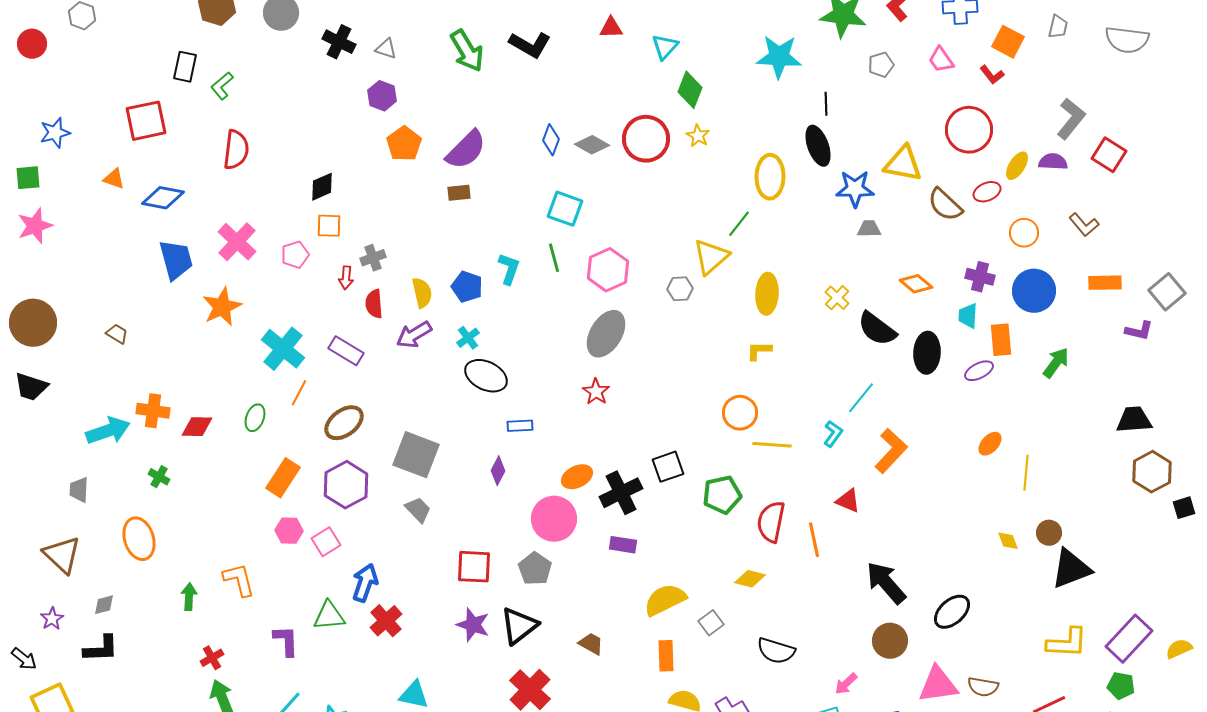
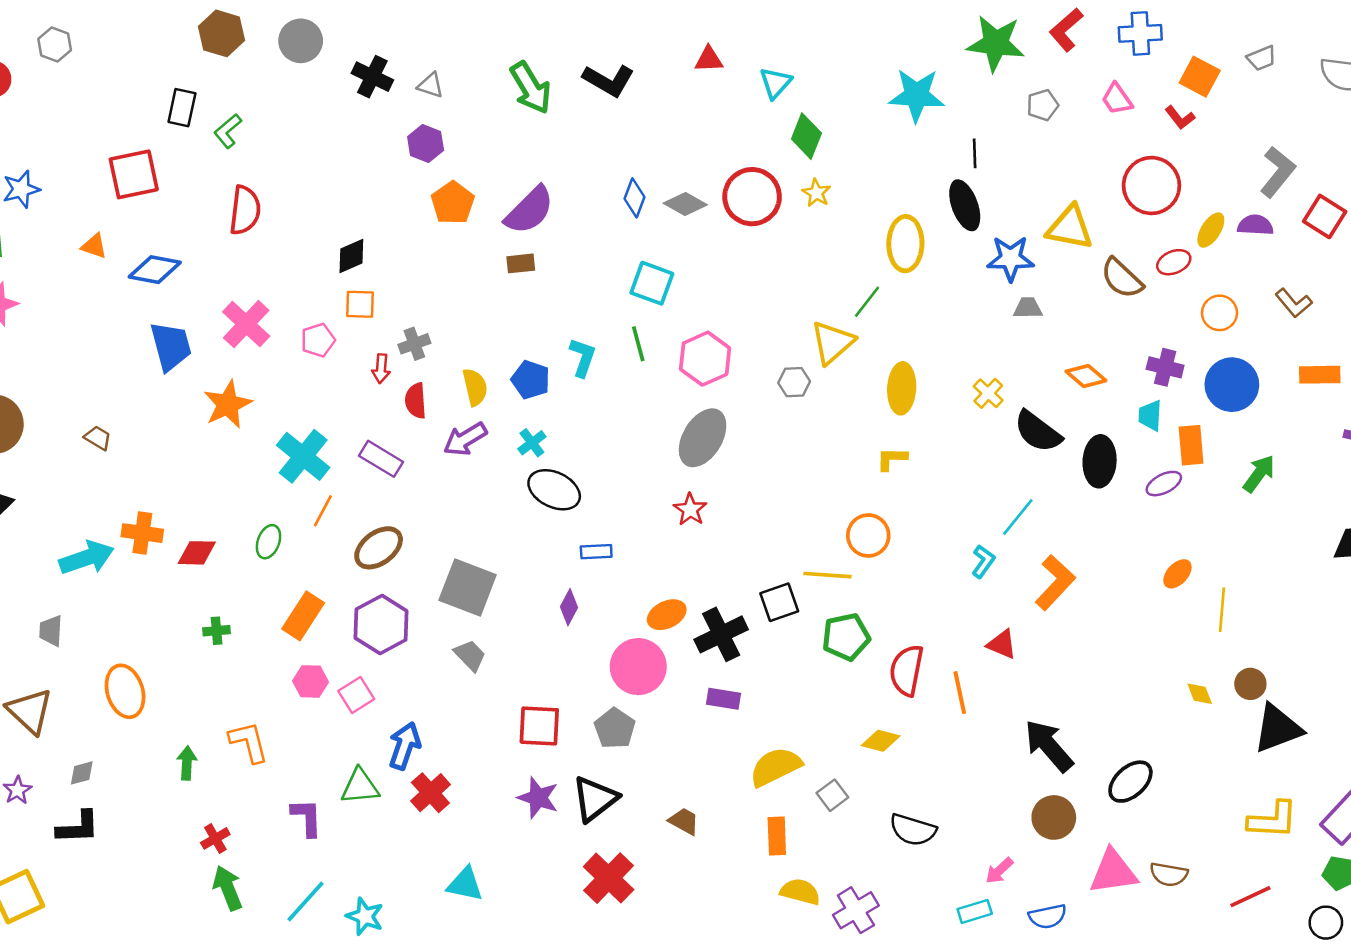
gray trapezoid: (1058, 27) -> (1262, 58), turned 55
yellow line: (772, 445) -> (827, 575), moved
green cross: (159, 477) -> (217, 631), moved, turned -35

